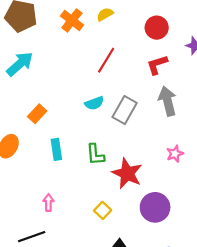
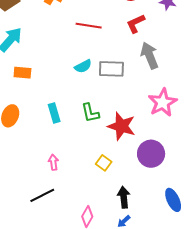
red line: (106, 60) -> (89, 26), turned 75
gray rectangle: (125, 110) -> (111, 69), turned 70
orange rectangle: (37, 114) -> (22, 73), moved, turned 60
pink star: (175, 154) -> (163, 102), size x1.8

